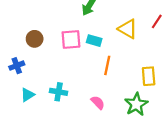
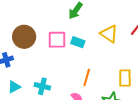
brown circle: (35, 39) -> (24, 37), size x1.5
orange line: (107, 65) -> (87, 77), moved

